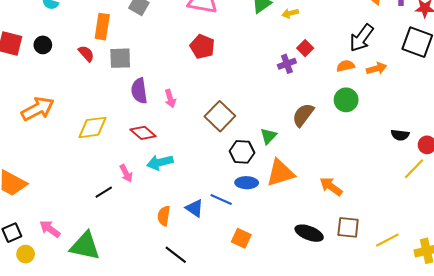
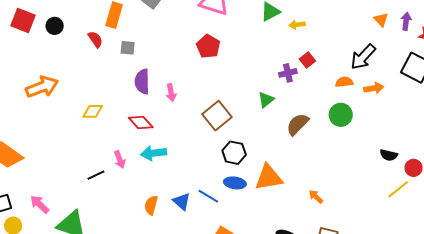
gray square: (120, 58) -> (128, 48), size x0.7
yellow diamond: (92, 127) -> (93, 111), size x0.7
green triangle: (268, 136) -> (266, 100), moved
orange arrow: (331, 186) -> (316, 197), size x0.7

